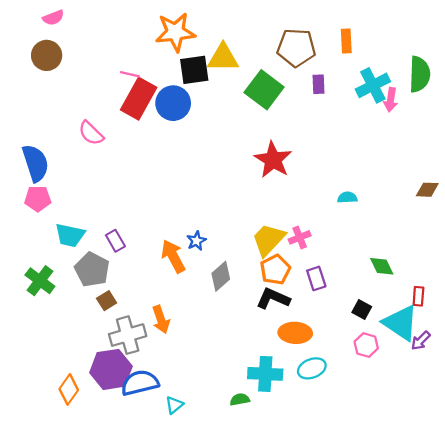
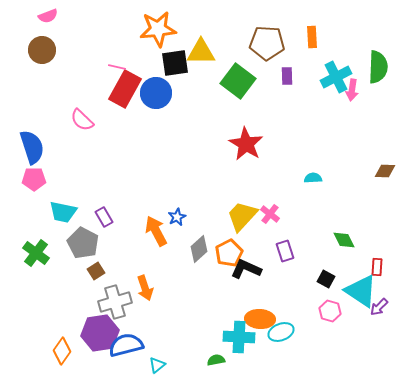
pink cross: (300, 237) -> (270, 214), turned -30
orange pentagon: (275, 270) -> (229, 253), moved
orange ellipse: (295, 333) -> (260, 319), moved

